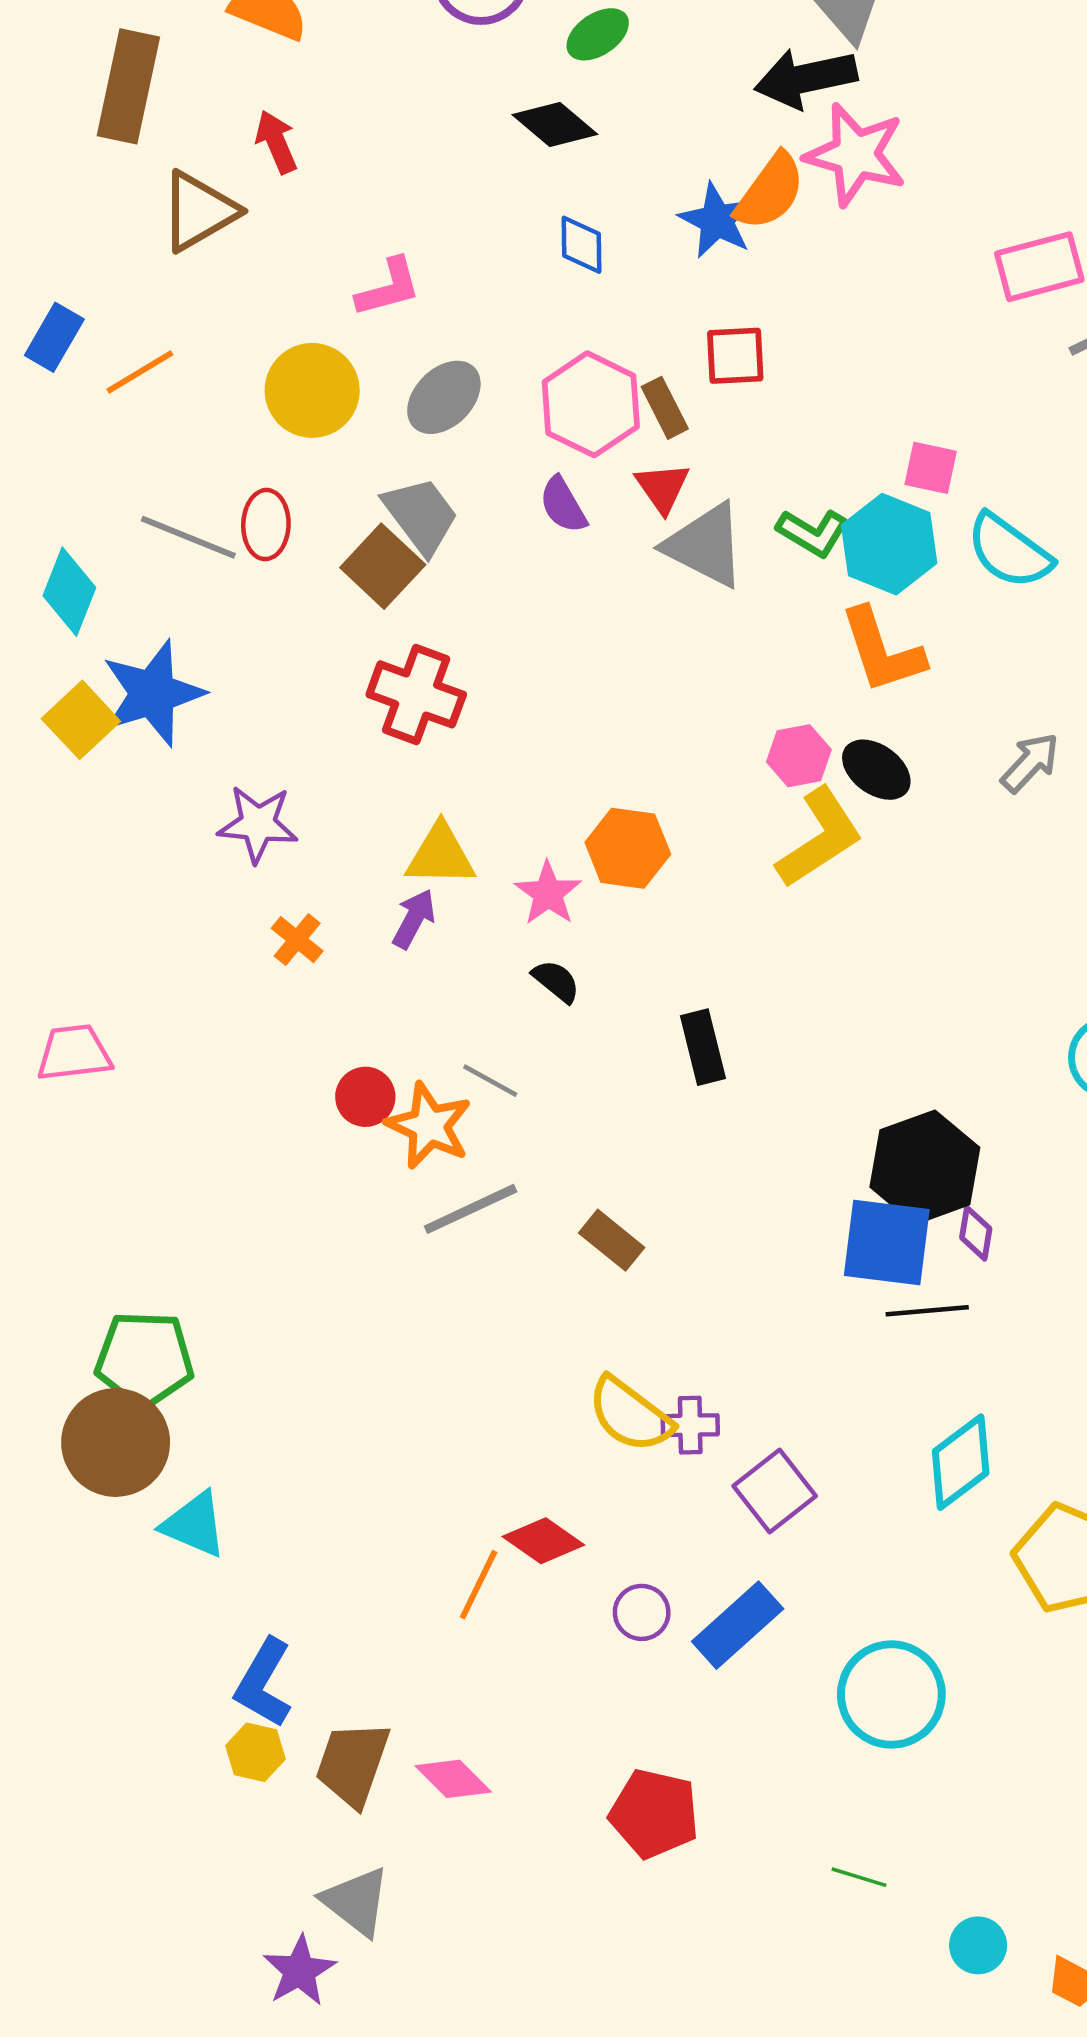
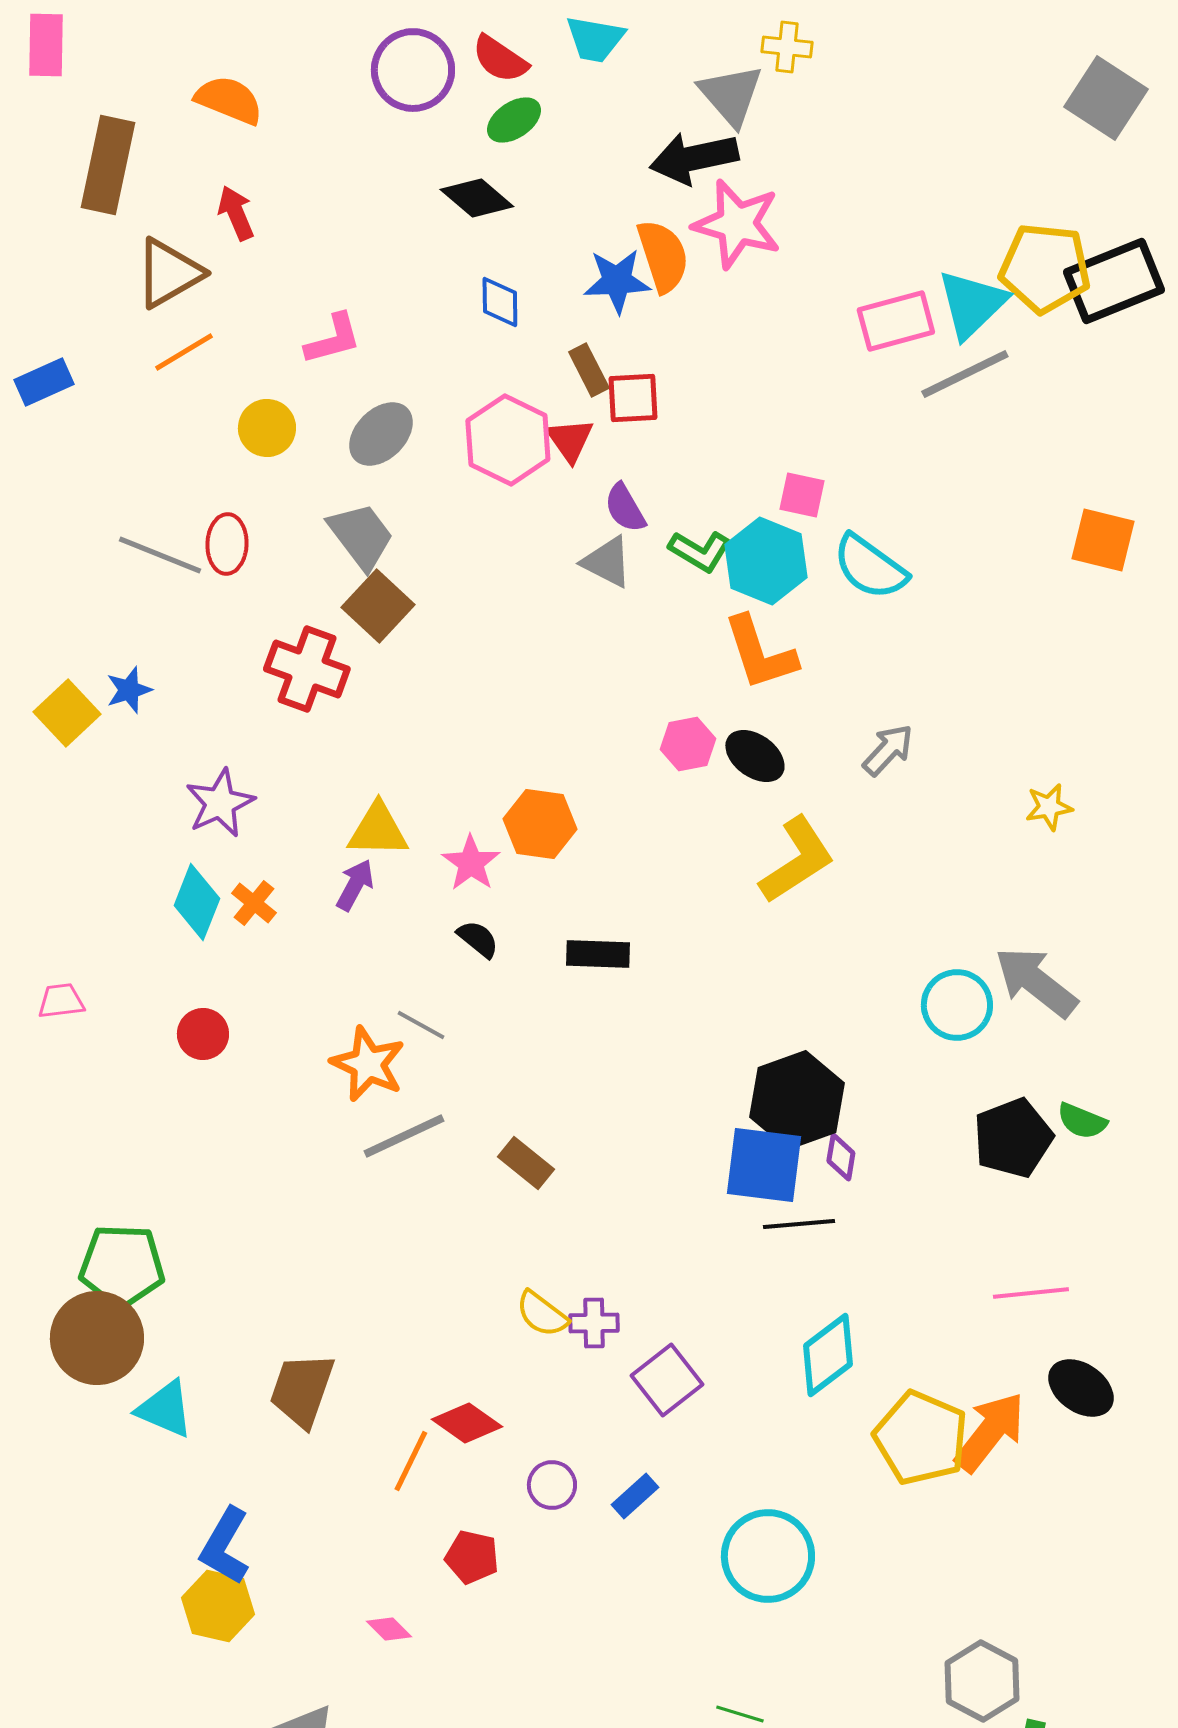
orange semicircle: (770, 192) -> (663, 256), turned -54
blue star: (717, 220) -> (617, 281), turned -30
blue rectangle: (54, 337) -> (44, 382), turned 36
orange line: (140, 372) -> (184, 352), moved
yellow circle: (312, 390) -> (267, 428), size x0.7
brown rectangle: (665, 408) -> (589, 370), moved
red triangle: (662, 488) -> (570, 440), moved
purple semicircle: (563, 505) -> (625, 508), moved
gray triangle: (705, 545) -> (607, 562), size x0.7
brown square: (383, 566) -> (378, 606), moved
cyan diamond: (69, 592) -> (197, 902), moved
blue star: (153, 693) -> (129, 690), size x0.5
red cross: (416, 694) -> (307, 669), moved
purple star: (258, 824) -> (220, 803), turned -30
yellow L-shape: (820, 838) -> (797, 860), moved
black rectangle: (703, 1047) -> (598, 954), moved, turned -74
pink trapezoid: (74, 1053) -> (61, 1001), size x0.7
red circle: (365, 1097) -> (203, 1034), moved
yellow semicircle: (630, 1415) -> (542, 1314), size x0.7
blue rectangle: (738, 1625) -> (635, 1496), size x0.6
yellow hexagon: (255, 1752) -> (218, 1606), size x1.4
brown trapezoid: (353, 1764) -> (302, 1390), moved
pink diamond: (453, 1779) -> (389, 1629), size x0.7
red pentagon: (654, 1814) -> (472, 1557), moved, size x0.7

